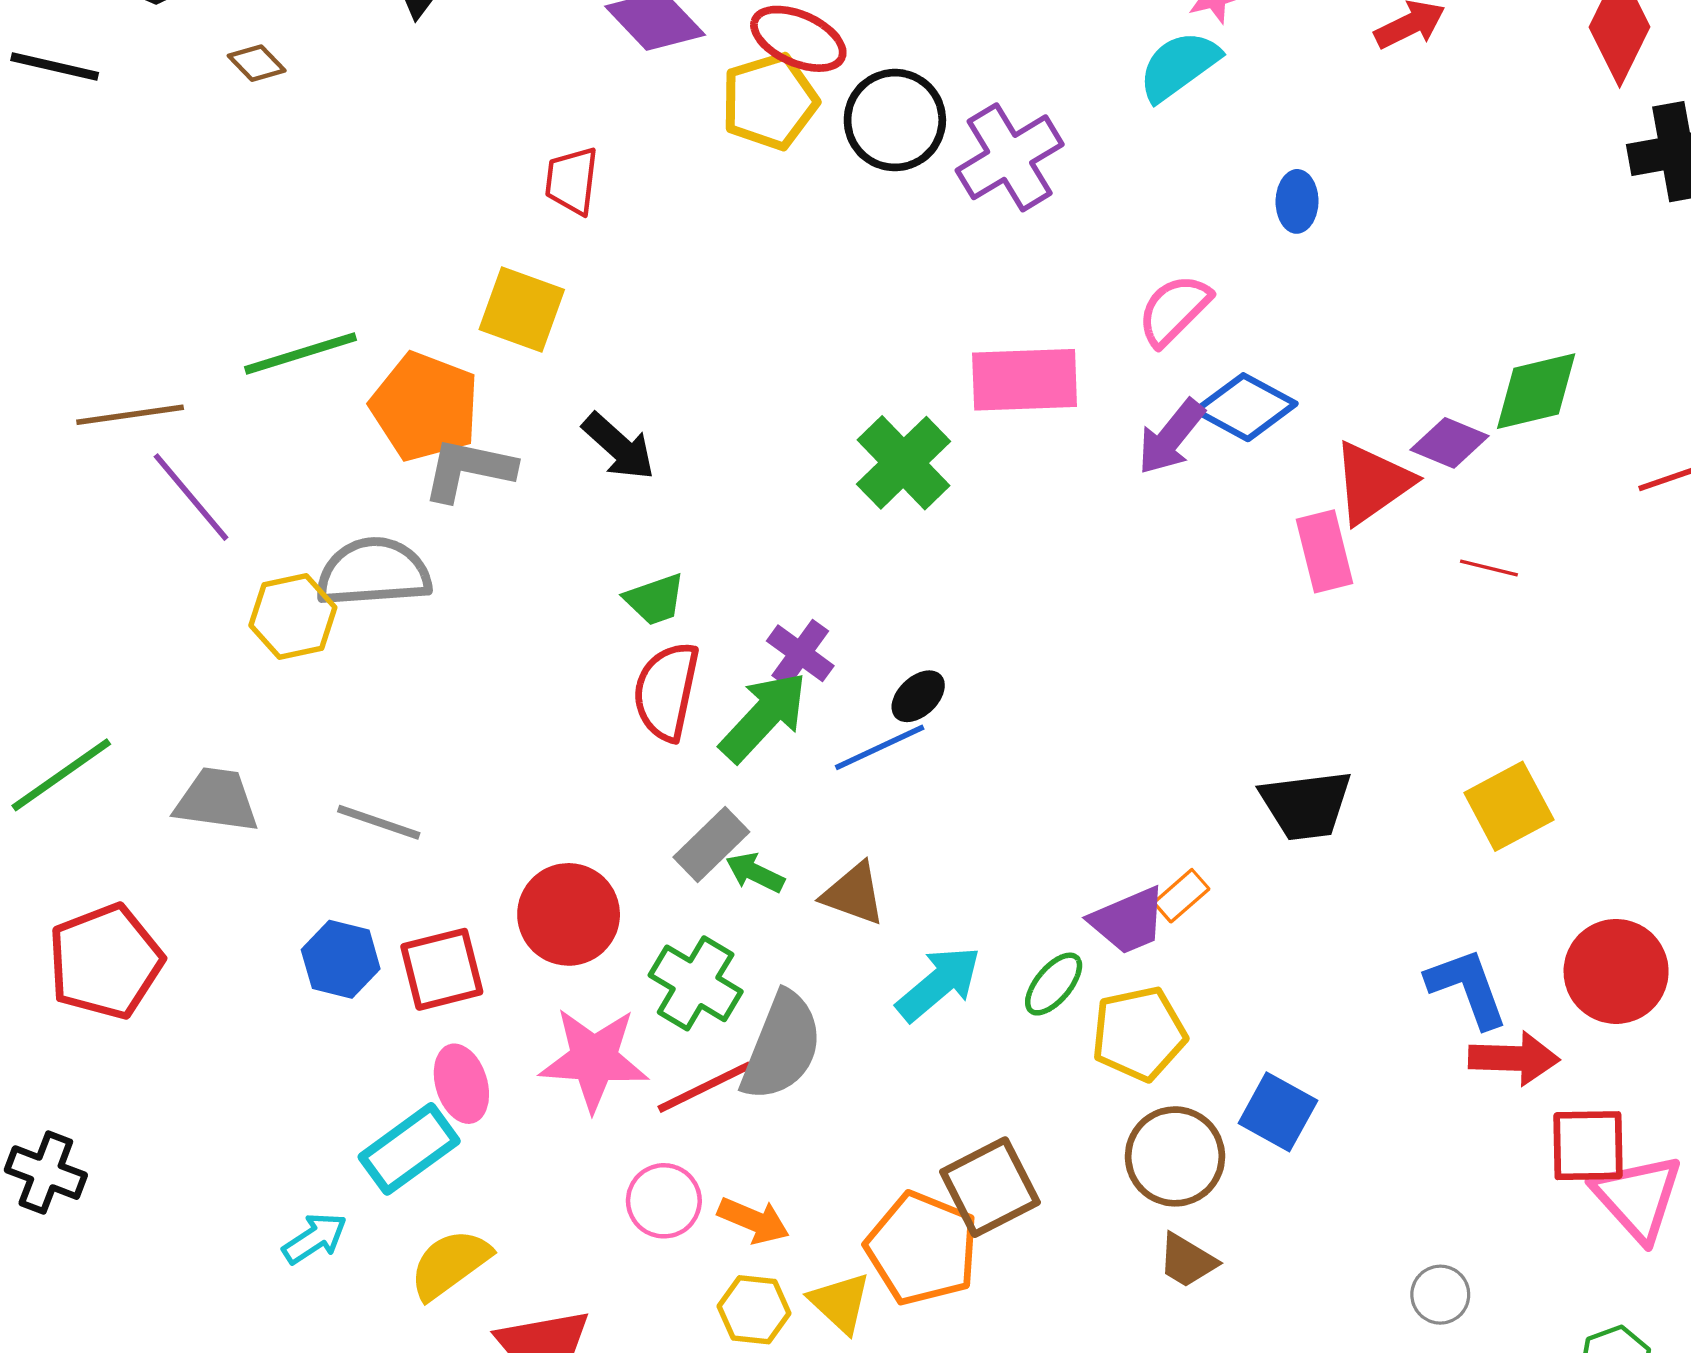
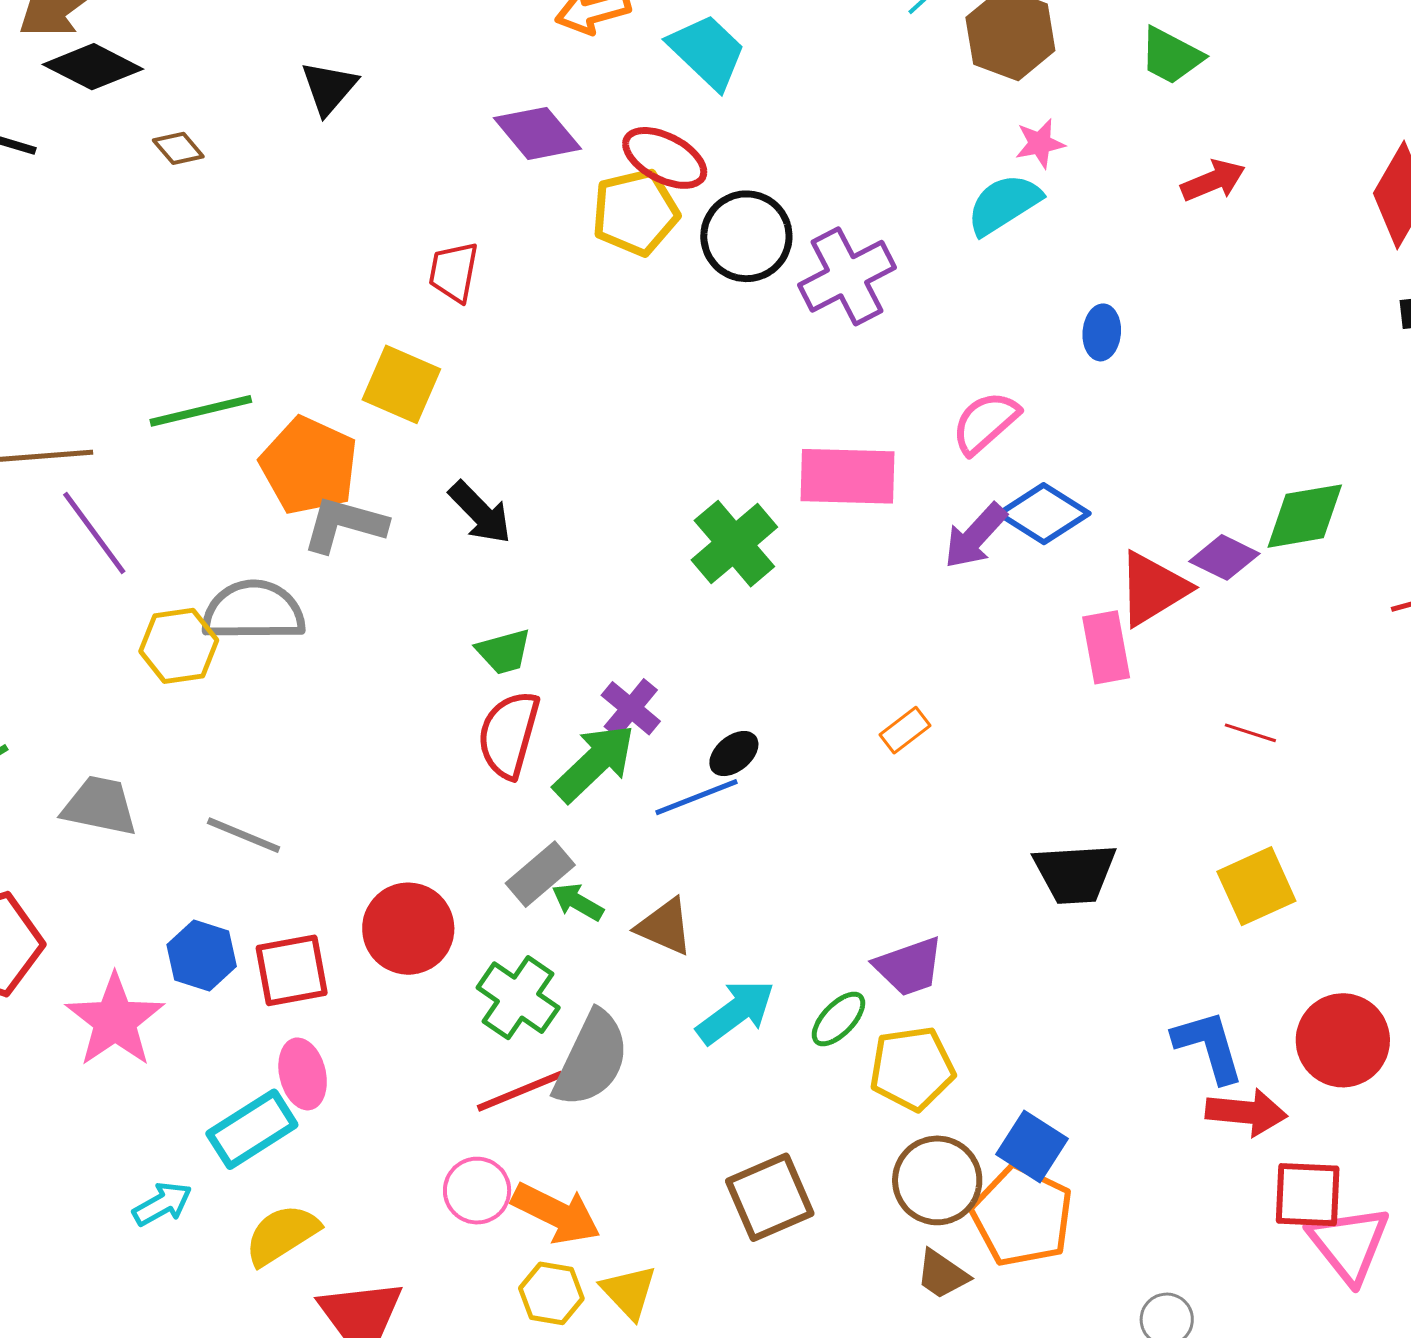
red line: (1489, 568) -> (1250, 733), moved
orange rectangle: (1181, 896) -> (905, 730), moved
pink star: (594, 1059) -> (115, 1020), moved, turned 30
orange arrow: (754, 1221) -> (556, 1213), size x1.4
orange pentagon: (922, 1248) -> (1022, 1216), moved

